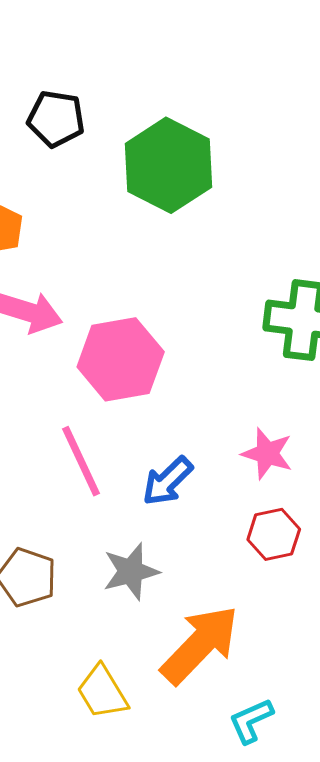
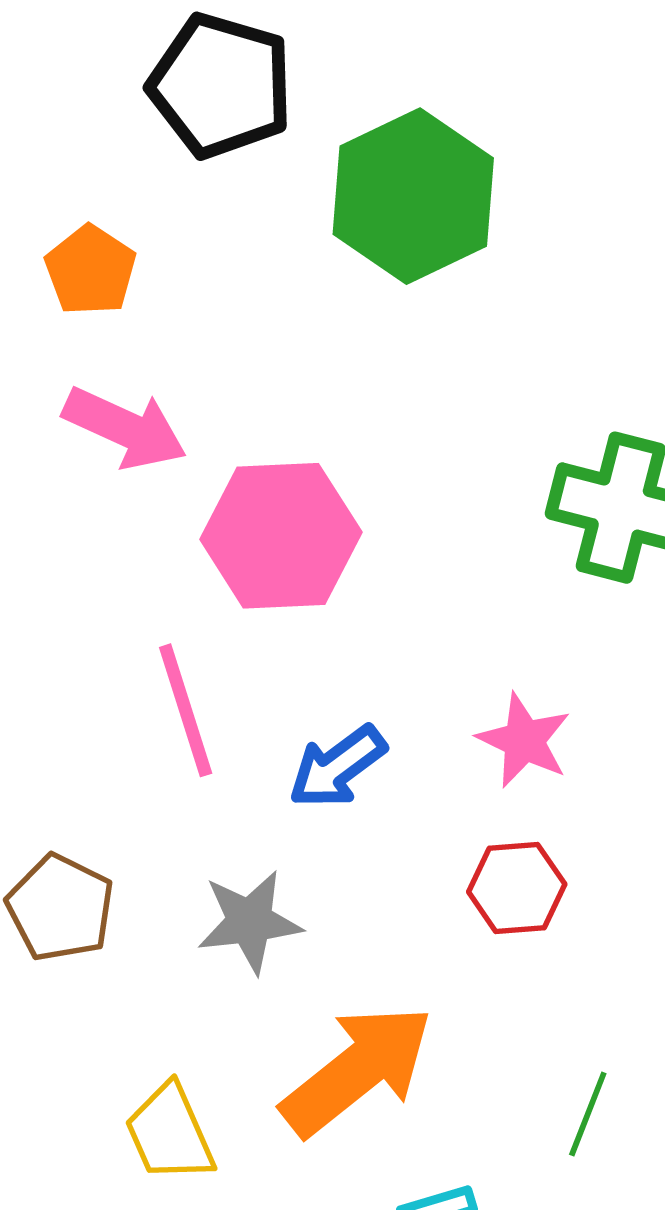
black pentagon: (56, 119) -> (221, 86), size x1.4

